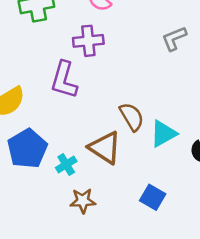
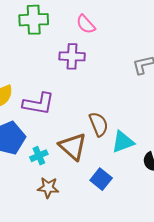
purple L-shape: (64, 80) -> (38, 104), moved, turned -104
blue square: (153, 197) -> (101, 179), moved

